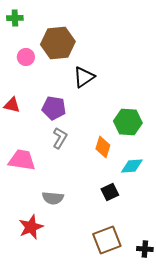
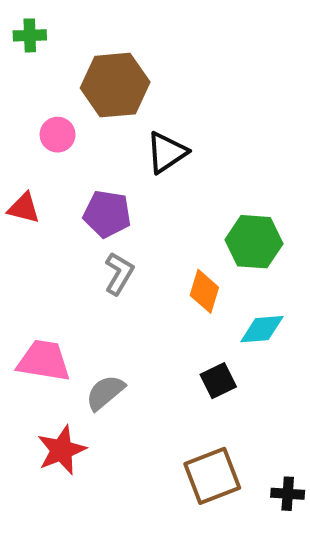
pink circle: (26, 57) -> (58, 135), moved
pink trapezoid: (22, 160) -> (44, 361), moved
gray semicircle: (53, 198) -> (105, 393), turned 135

